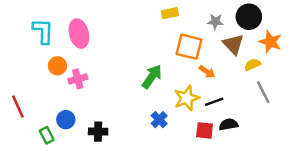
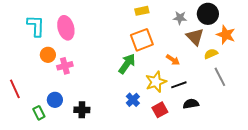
orange square: (189, 47) -> (142, 40), moved, turned -35
red square: (205, 130) -> (160, 110), moved, turned -35

